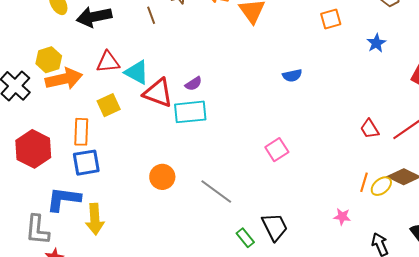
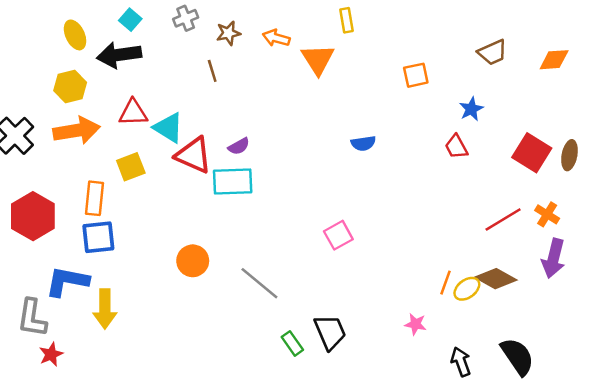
brown line: (151, 15) -> (212, 71), moved
yellow hexagon: (49, 60) -> (70, 87), moved
red trapezoid: (370, 129) -> (456, 147), moved

